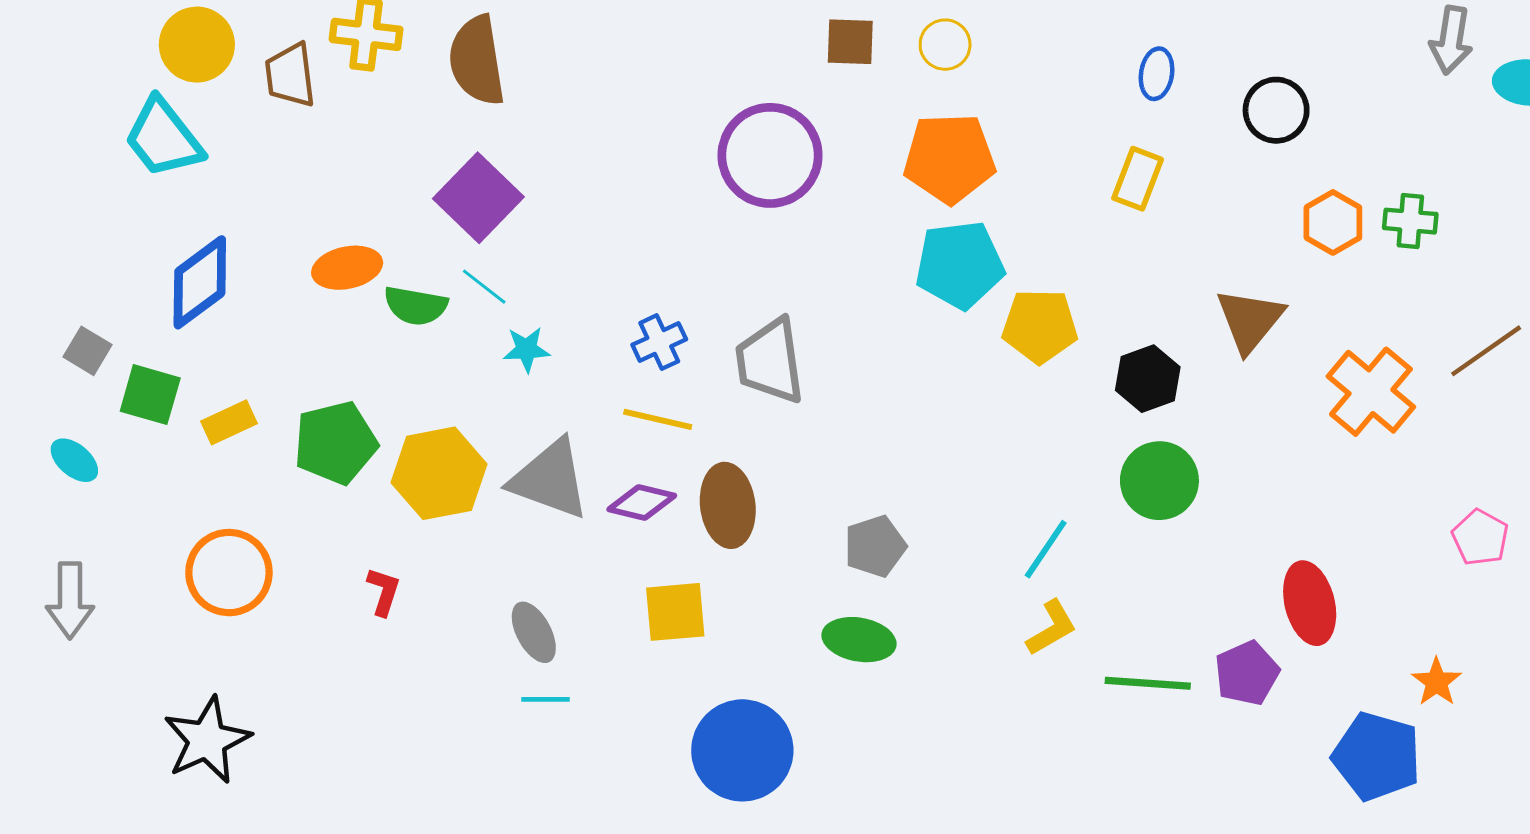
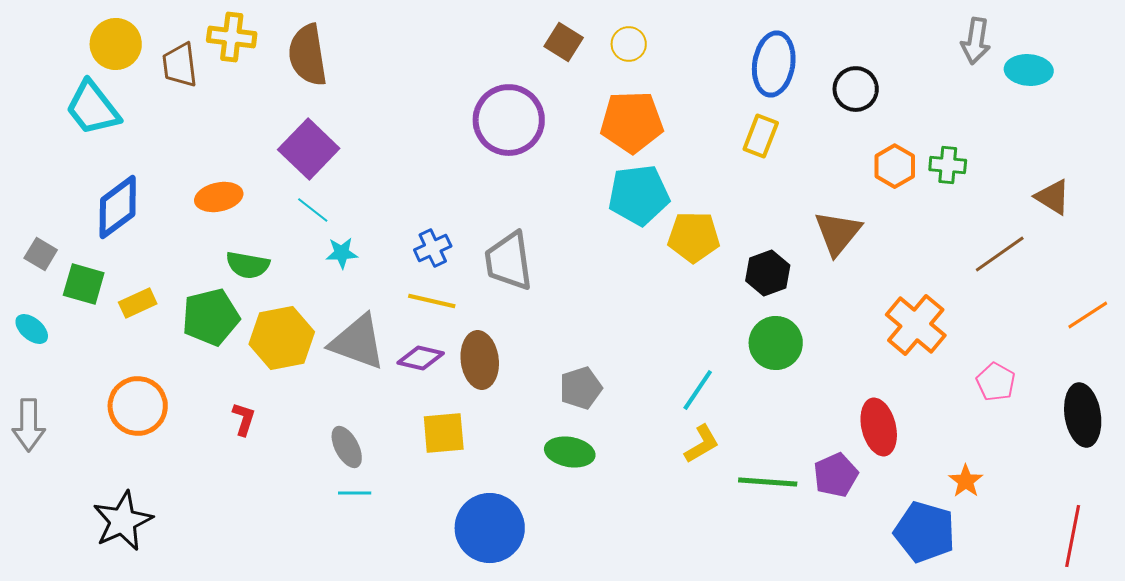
brown square: (850, 42) -> (564, 42), turned 30
blue ellipse: (1157, 74) -> (774, 64), size x1.8
green semicircle: (416, 306) -> (248, 265), moved
orange cross: (1371, 392) -> (916, 325), moved

